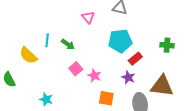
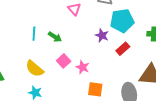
cyan pentagon: (120, 41) -> (122, 21), moved
yellow semicircle: (28, 55) -> (35, 69), moved
purple star: (128, 77) -> (102, 35), moved

